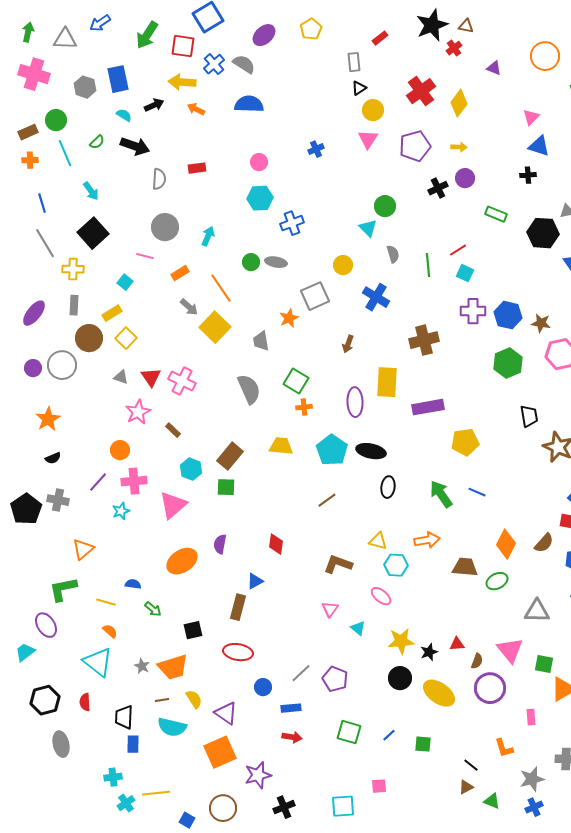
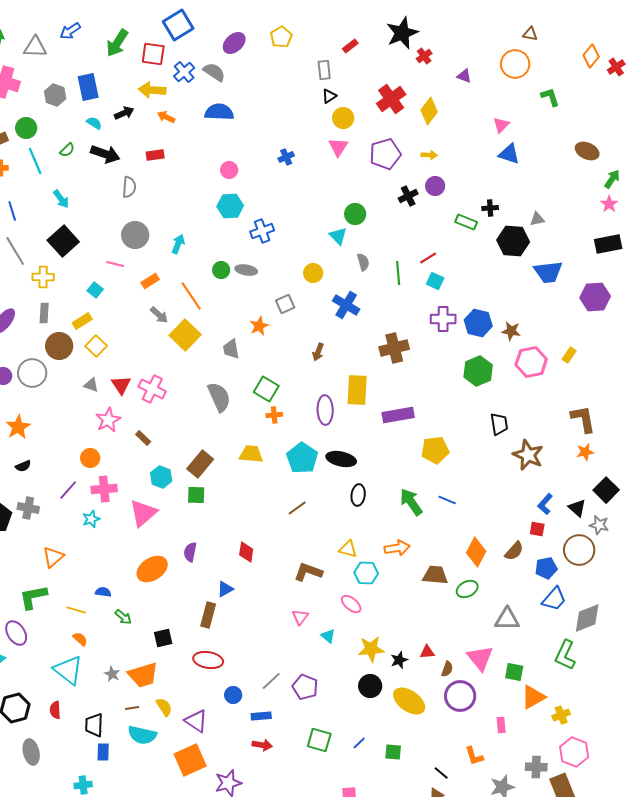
brown triangle: (466, 26) -> (530, 34), moved
red rectangle: (197, 168) -> (155, 155), moved
black cross: (528, 175) -> (490, 208), moved
gray square: (315, 296) -> (285, 304), size x0.7

